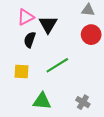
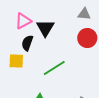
yellow square: (22, 71) -> (16, 61), moved

